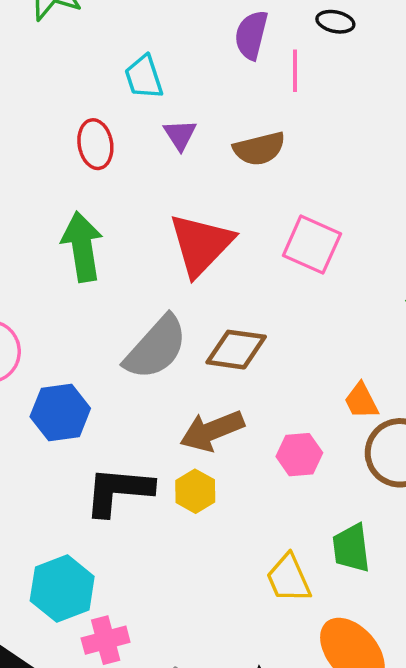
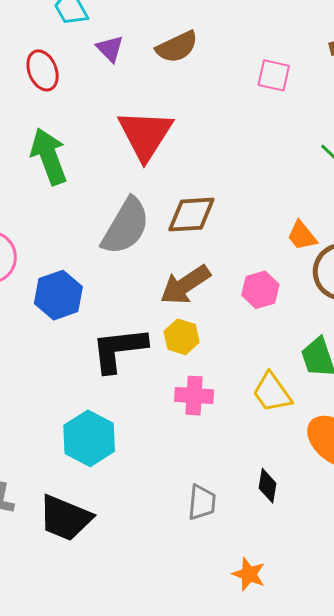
pink square: (312, 245) -> (274, 75), moved, size x0.7
pink cross: (106, 640) -> (194, 396), moved, turned 30

